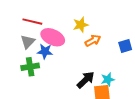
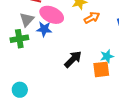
green cross: (30, 67) -> (19, 39), moved
black arrow: (86, 80) -> (73, 59), moved

